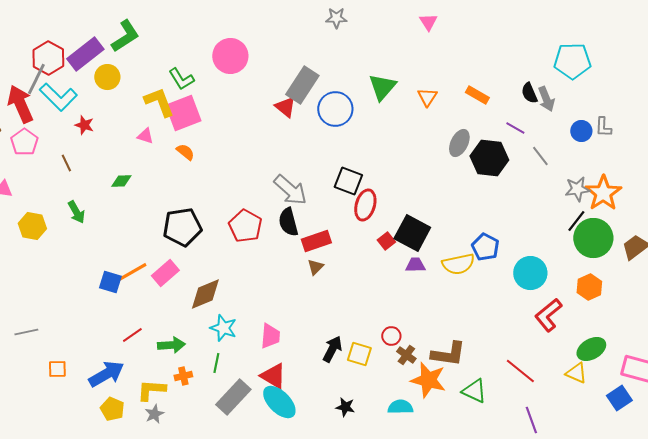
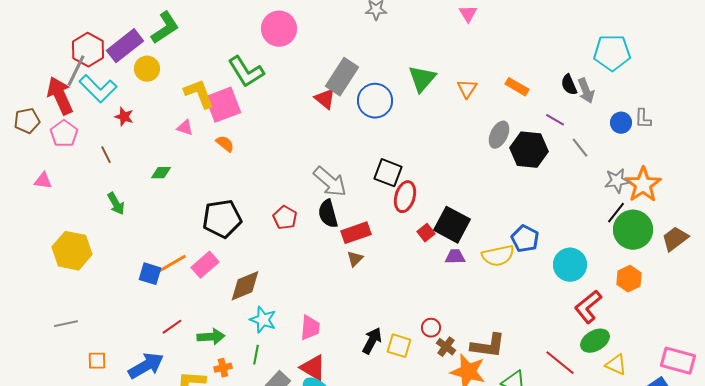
pink circle: (230, 56) -> (279, 29), moved
green L-shape: (181, 79) -> (246, 72), moved, size x1.4
yellow hexagon: (32, 226) -> (72, 251), moved, size x1.4
red pentagon: (245, 226) -> (285, 218), size x0.7
green ellipse: (591, 349) -> (595, 341), moved

